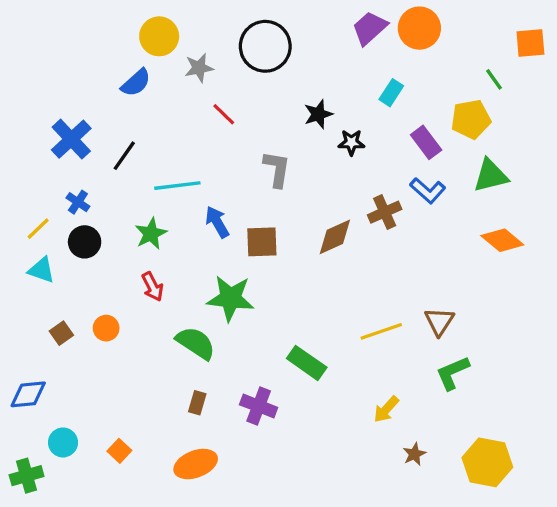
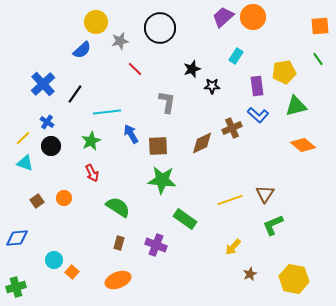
green line: (494, 79) -> (318, 59), moved
purple rectangle: (426, 142) -> (257, 86), turned 30
green star: (230, 298) -> (162, 180), moved
cyan circle: (63, 442) -> (54, 260), moved

